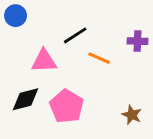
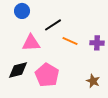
blue circle: (16, 16) -> (22, 11), moved
purple cross: (137, 41) -> (97, 43), moved

